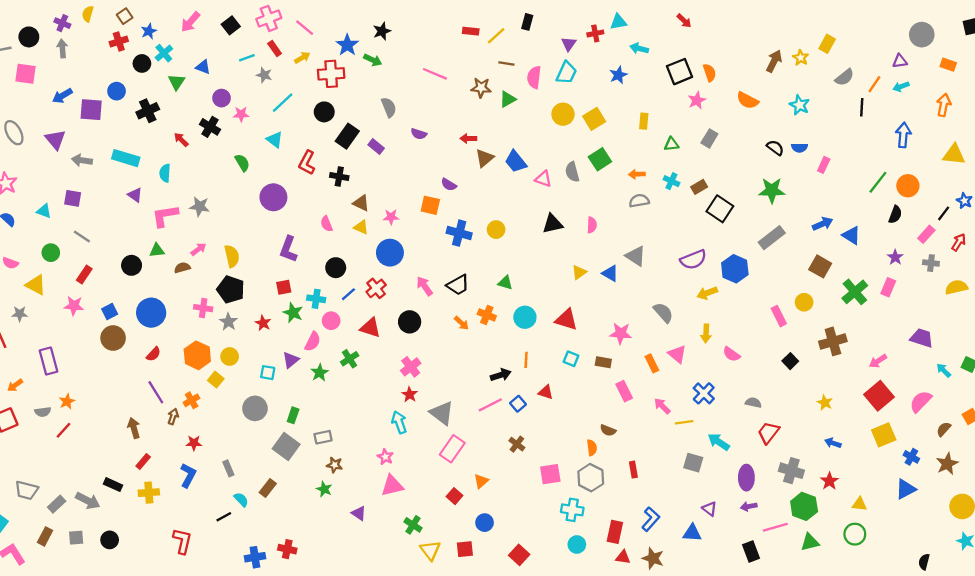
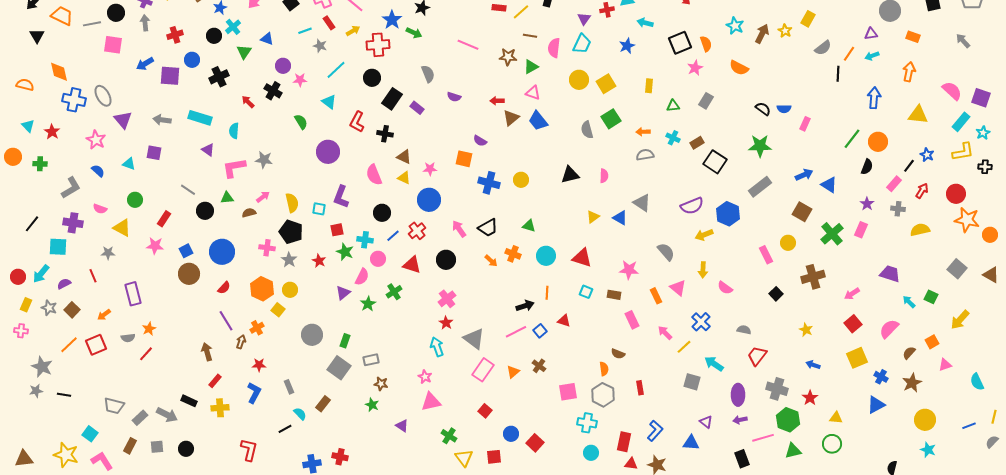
red cross: (119, 42) -> (175, 35), moved
cyan star: (799, 105) -> (735, 26), moved
purple triangle: (55, 140) -> (123, 120), moved
pink triangle: (543, 179) -> (533, 93), moved
pink semicircle: (326, 224) -> (374, 175), size x1.5
gray line: (82, 236) -> (188, 190), moved
cyan square: (268, 373) -> (319, 209), moved
red square: (879, 396) -> (853, 324), size x0.7
yellow line: (684, 422) -> (684, 347), turned -35
orange triangle: (481, 481) -> (513, 372), moved
red square: (519, 555) -> (535, 443), moved

